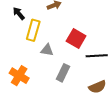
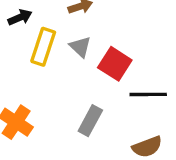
black arrow: (19, 13) -> (20, 17), turned 104
gray triangle: (47, 50) -> (80, 47), moved, turned 32

